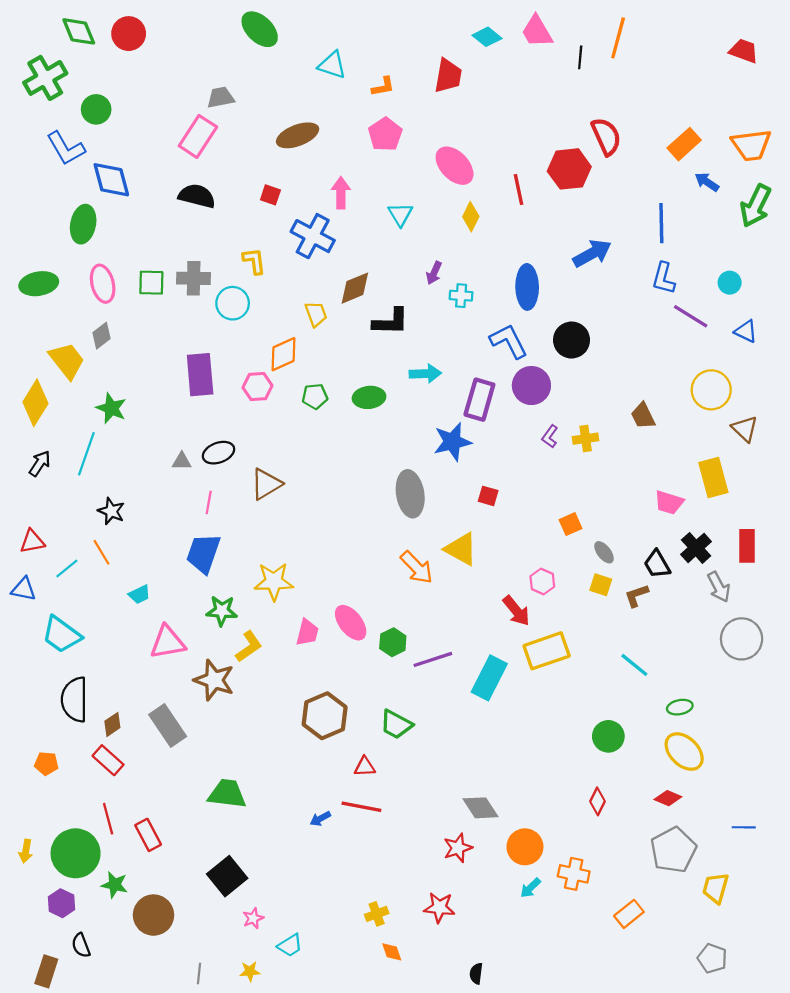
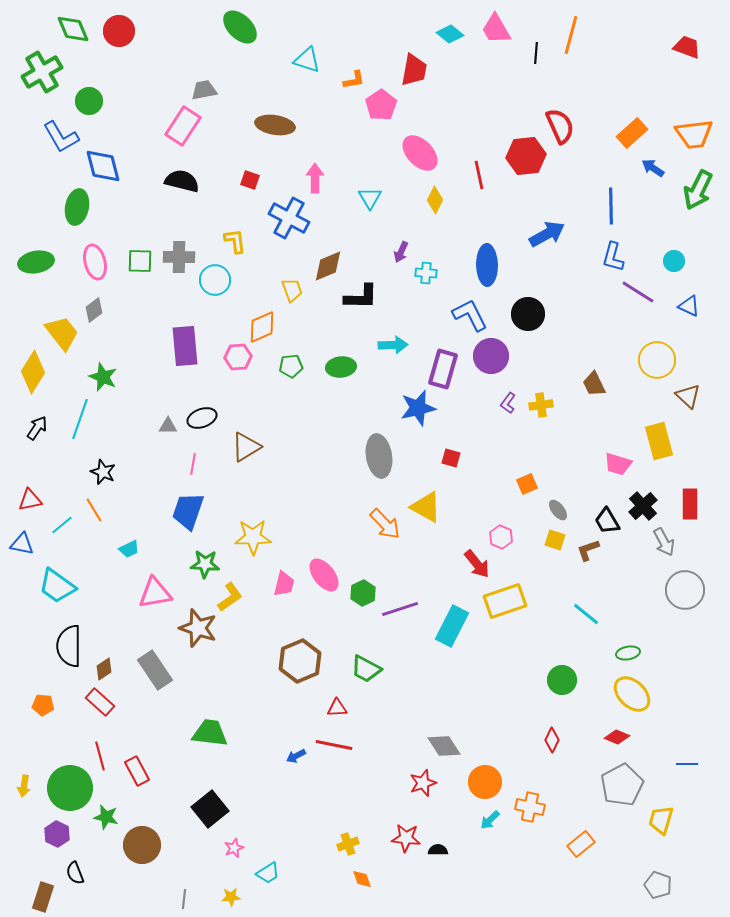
pink pentagon: (385, 134) -> (381, 105), moved
brown ellipse: (298, 135) -> (275, 125), turned 30
black semicircle: (476, 974) -> (438, 850), moved, turned 84

